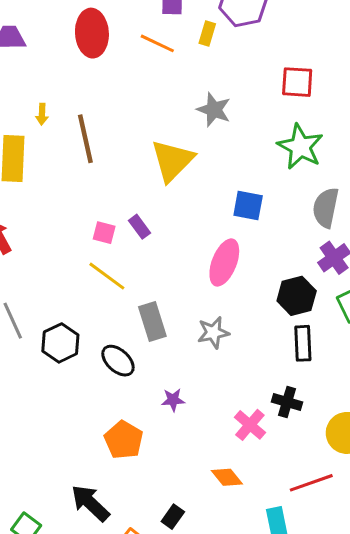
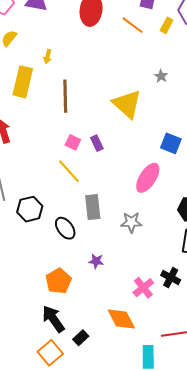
gray star: (214, 110) -> (161, 76), size x0.6
brown line: (85, 139) -> (65, 96), moved
yellow triangle: (172, 161) -> (127, 104), turned -44
orange diamond: (227, 477) -> (121, 319), size x1.4
black arrow: (90, 503) -> (53, 319), moved

